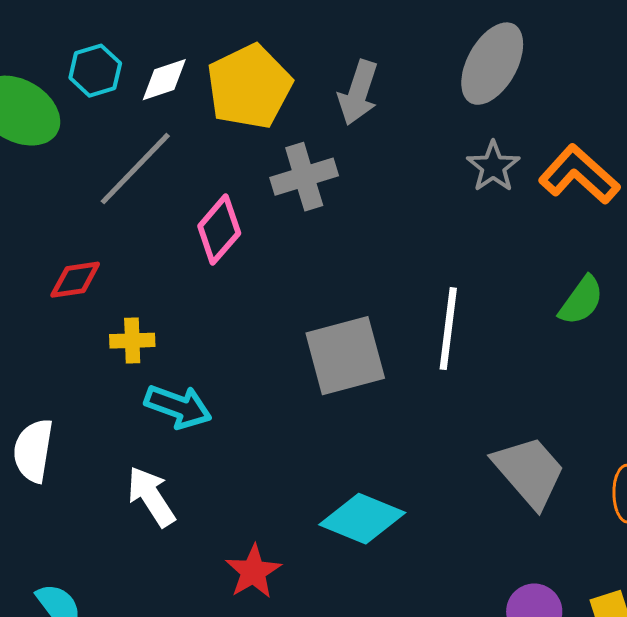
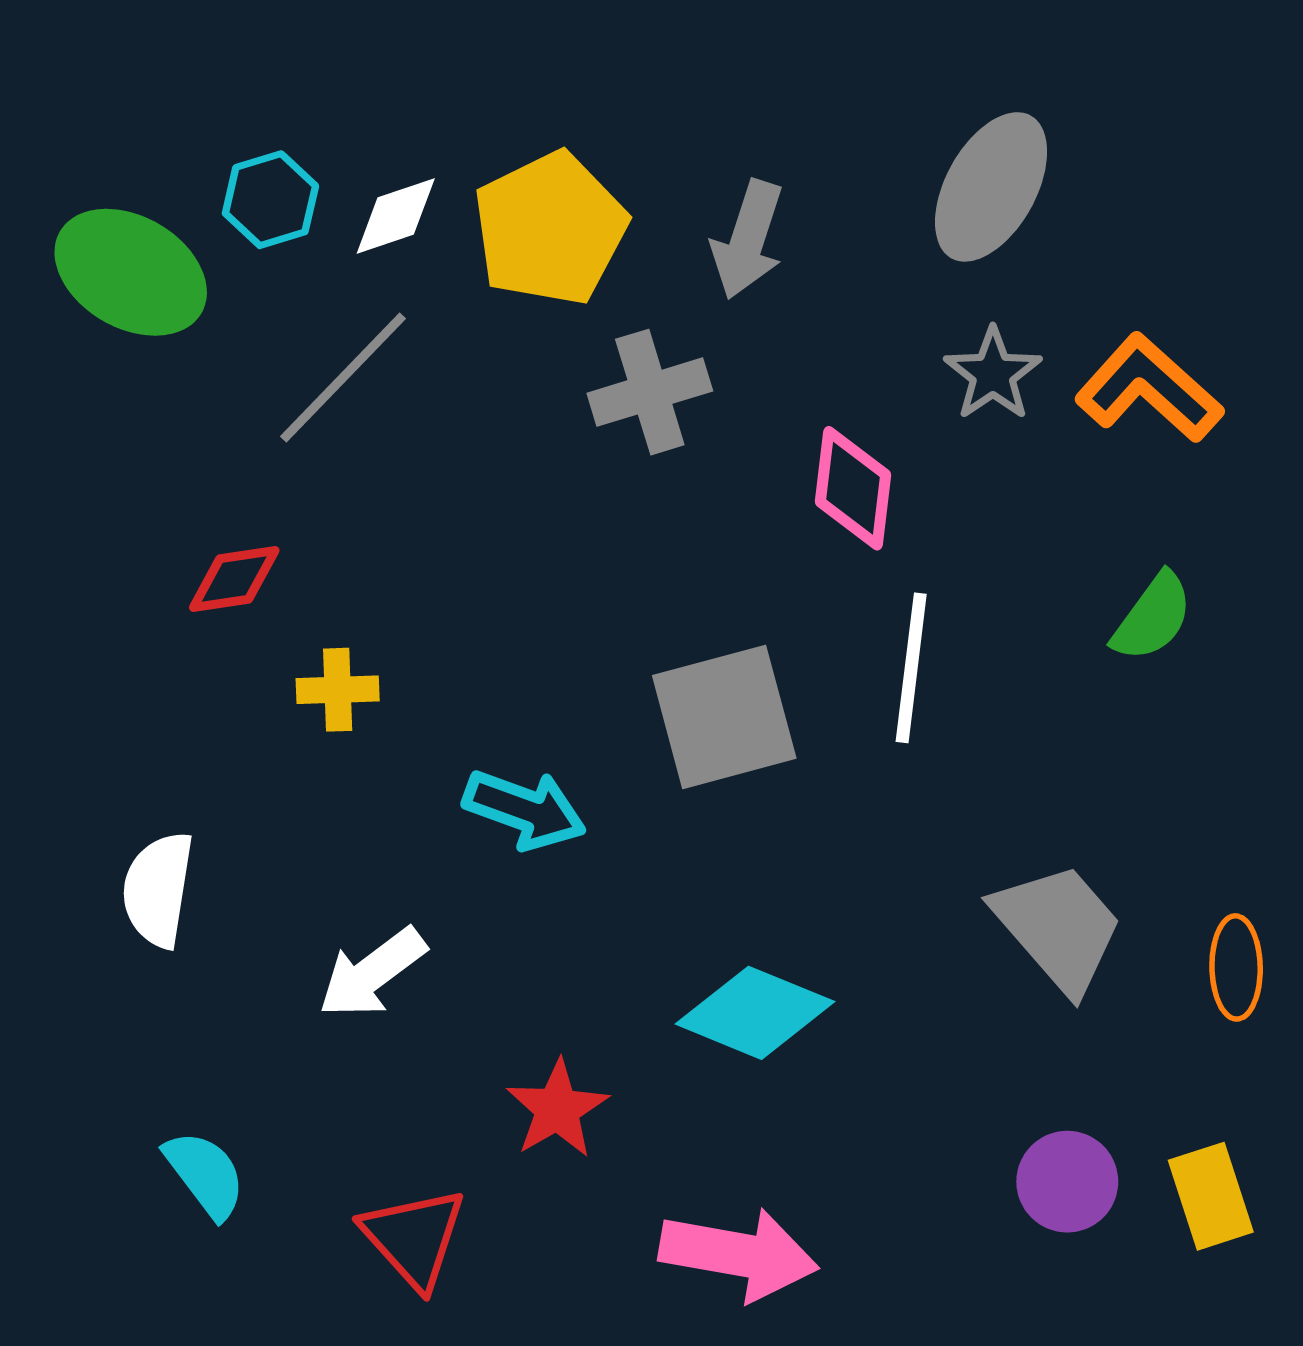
pink diamond: (219, 230) -> (853, 488), moved, turned -34
cyan arrow: (178, 407) -> (525, 810), moved
white arrow: (151, 497) -> (372, 973), turned -94

